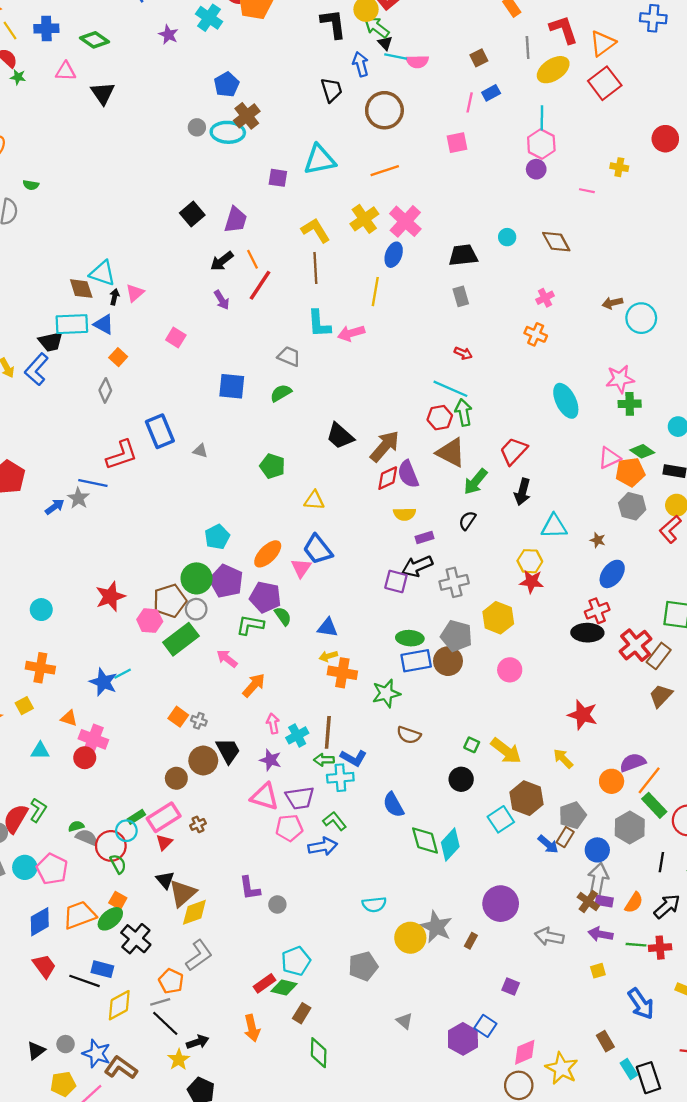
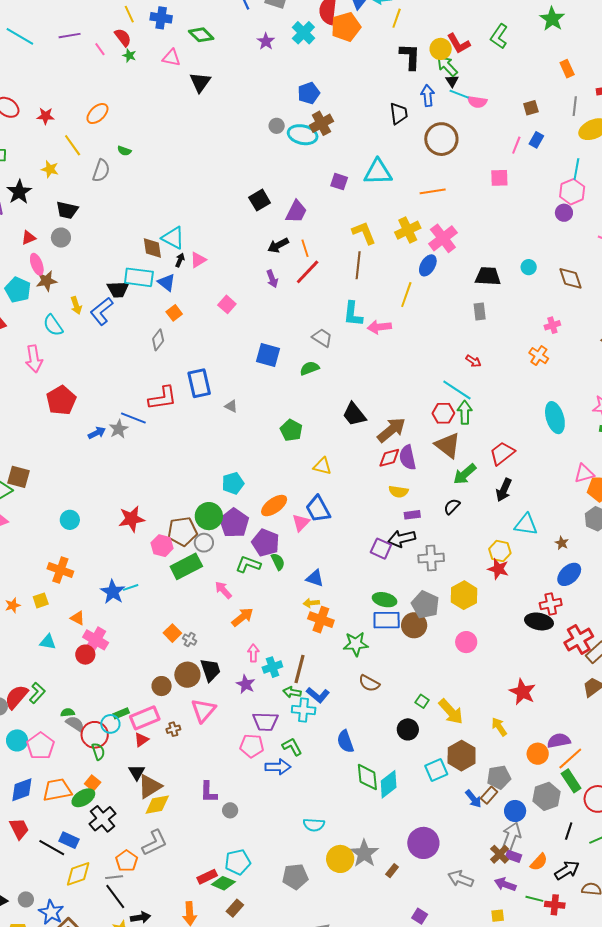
blue rectangle: (491, 93) -> (536, 140), turned -42
pink triangle: (265, 797) -> (203, 710), moved, turned 44

